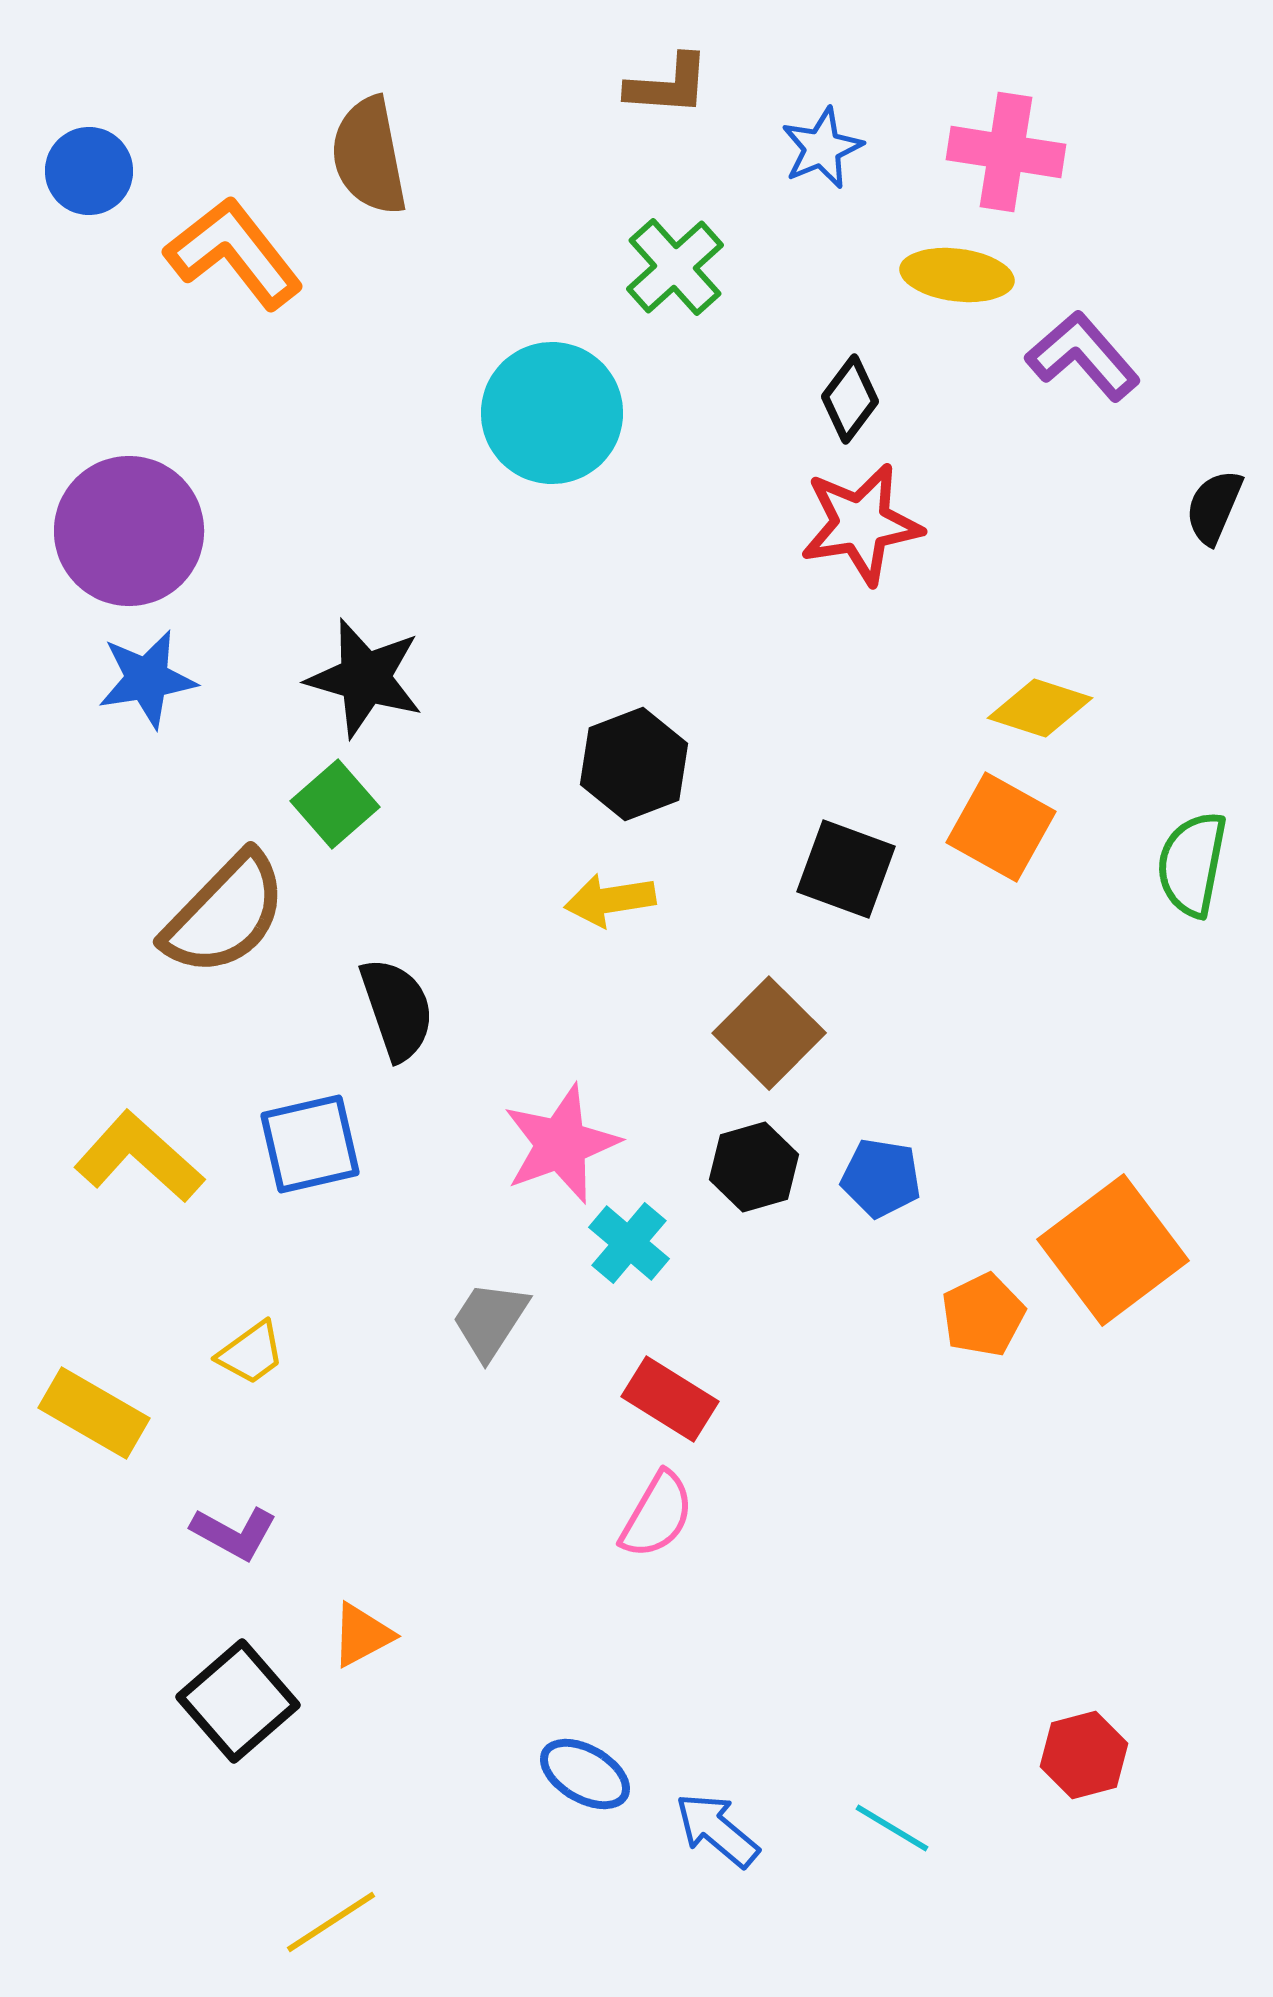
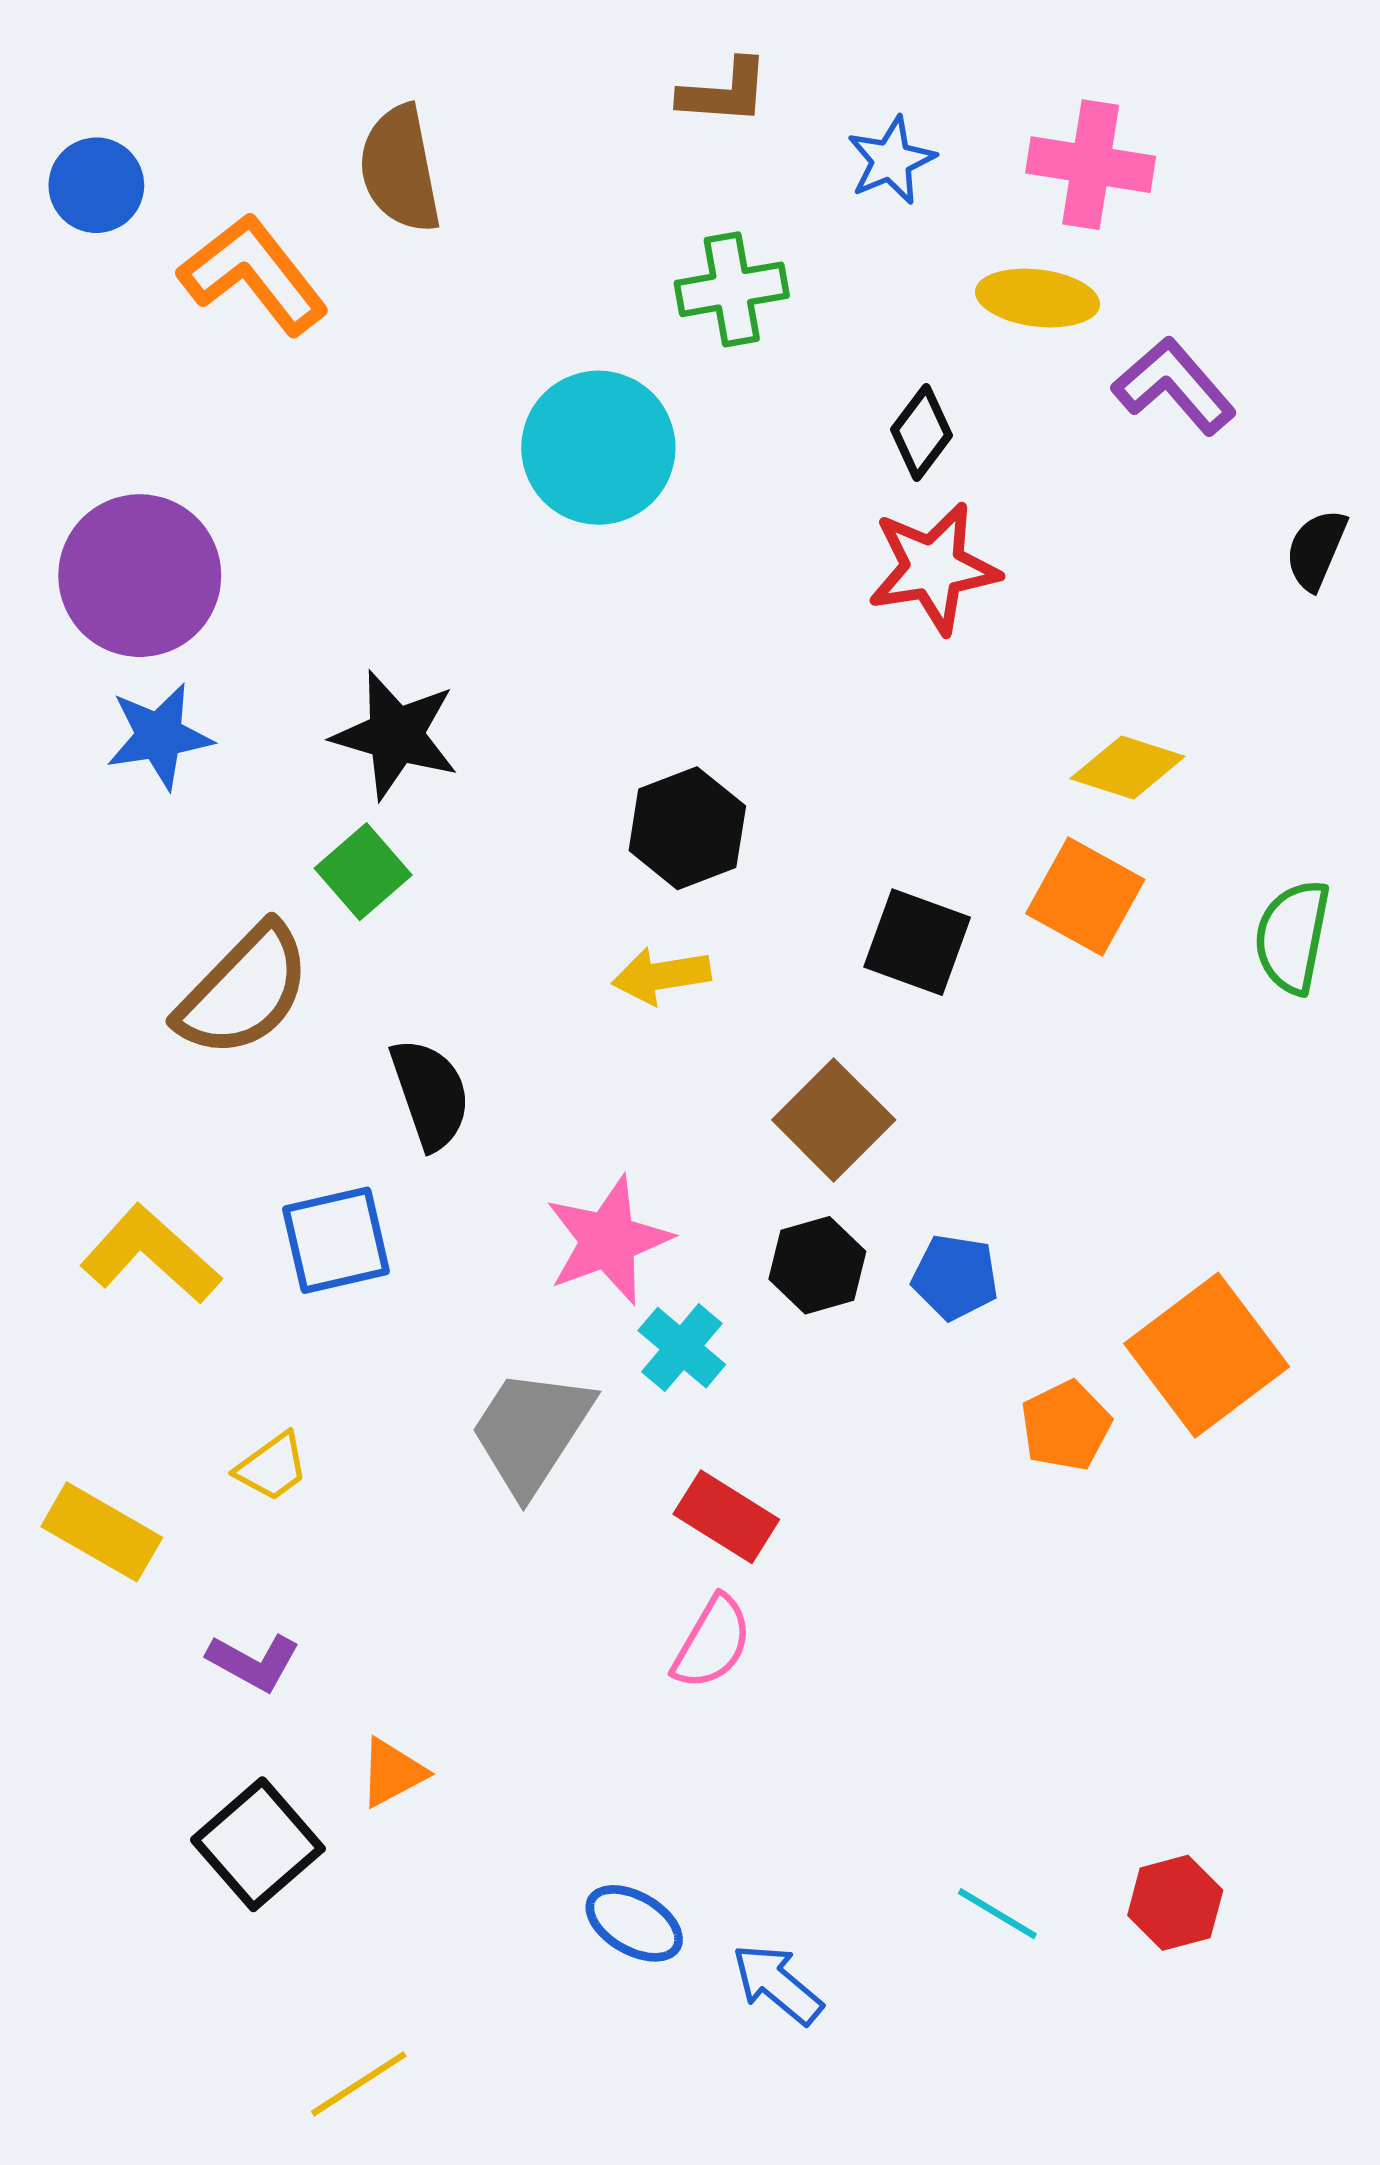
green cross: (675, 267) -> (732, 289), turned 32
gray trapezoid: (490, 1320) -> (531, 1431), size x1.5
cyan line: (892, 1828) -> (997, 1914), moved

